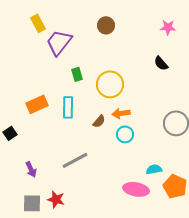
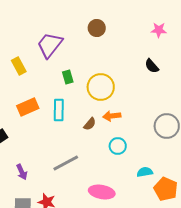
yellow rectangle: (38, 23) -> (19, 66), moved
cyan circle: (125, 134) -> (118, 146), moved
pink ellipse: (136, 189) -> (102, 192), moved

